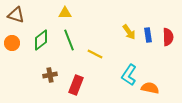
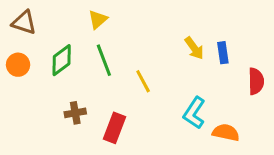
yellow triangle: (65, 13) -> (98, 20), turned -40
red semicircle: (168, 37) -> (256, 81), moved
yellow line: (95, 54) -> (143, 81), turned 35

